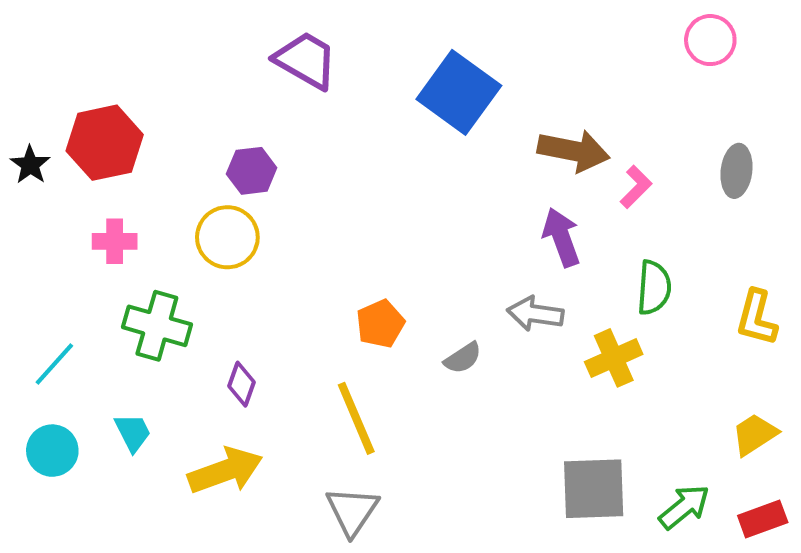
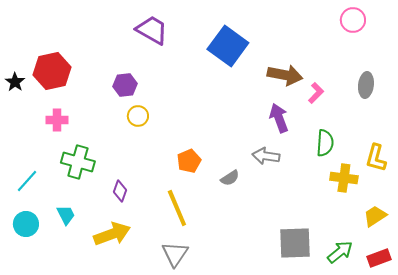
yellow circle: (227, 237) -> (138, 116), moved, size x0.7
yellow cross: (614, 358) -> (344, 178), moved, turned 32

